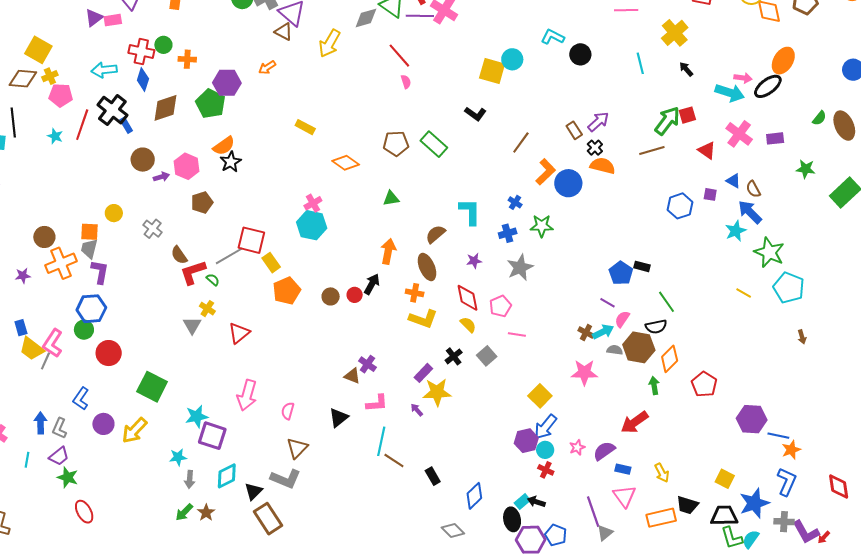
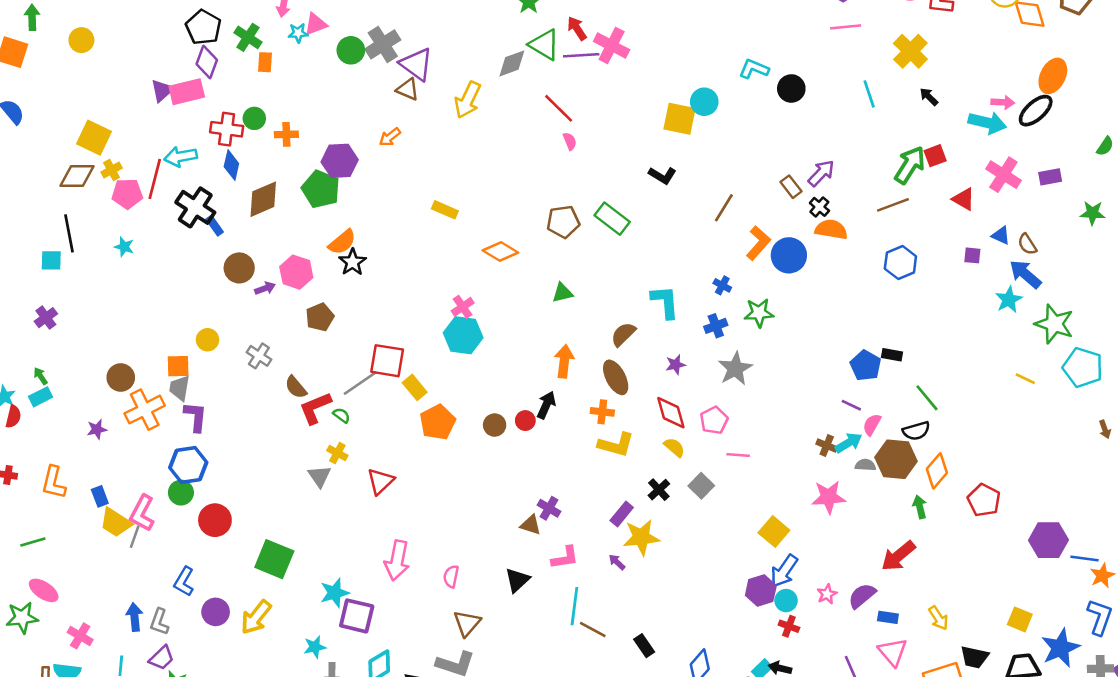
pink rectangle: (113, 20) -> (187, 92), size x1.5
red line: (82, 125) -> (155, 179), moved
blue hexagon: (680, 206) -> (900, 263), moved

